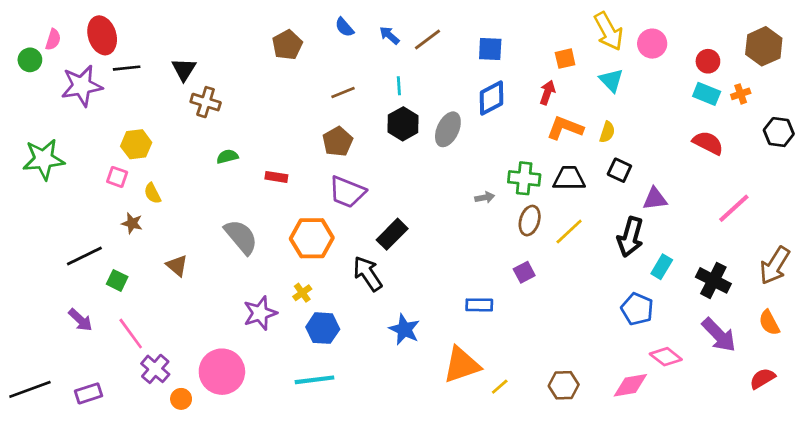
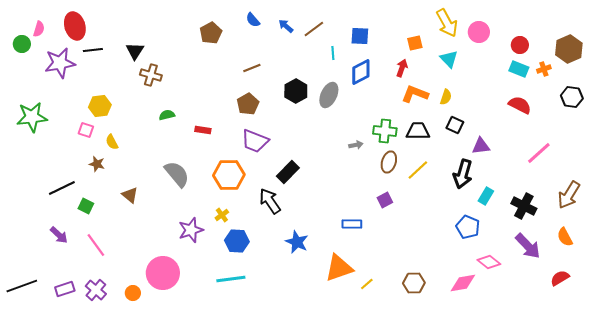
brown hexagon: (764, 46) -> (569, 49), moved
cyan line: (399, 86) -> (333, 53), moved
purple cross: (155, 369) -> (96, 290), moved

